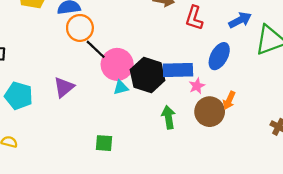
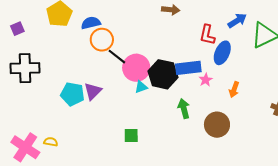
red L-shape: (194, 18) -> (207, 35), moved
cyan pentagon: (19, 96) -> (73, 94), moved
brown circle: (210, 112) -> (217, 125), moved

